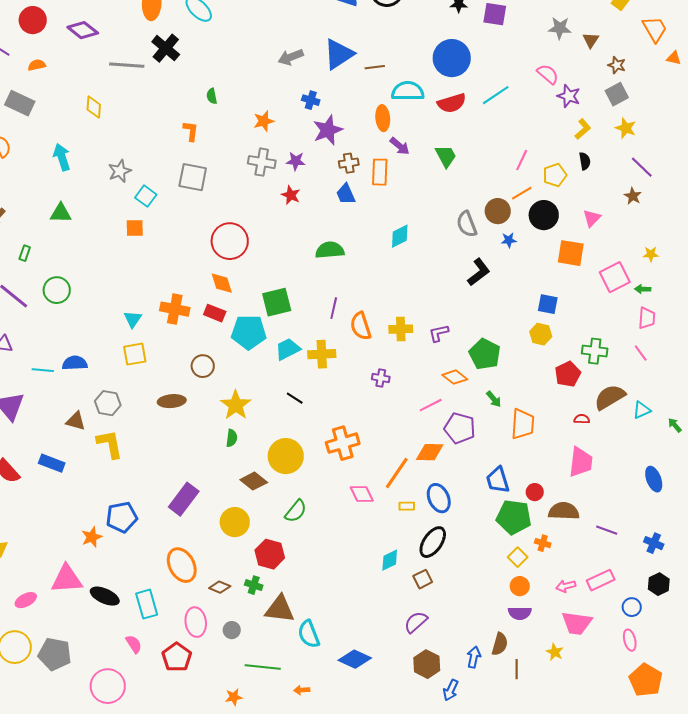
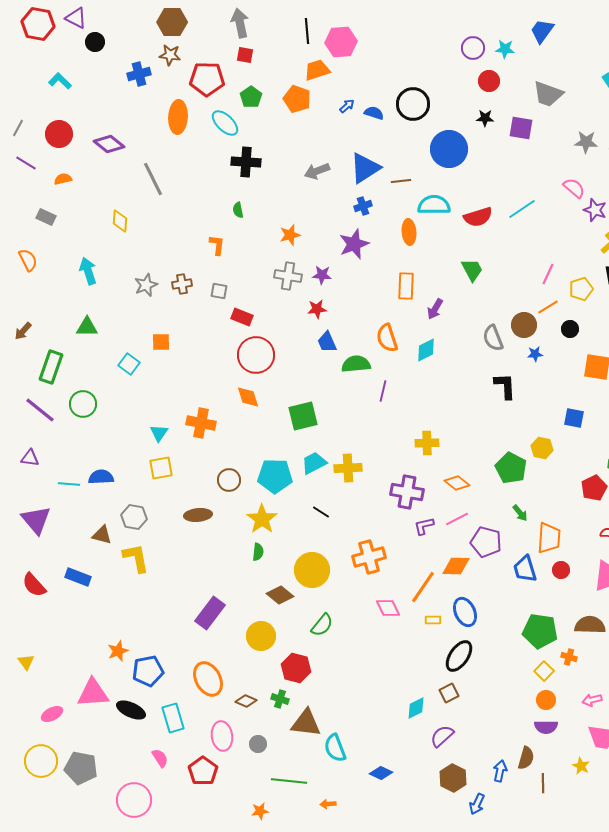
black cross: (166, 48) -> (246, 162), moved, turned -36
blue circle: (452, 58) -> (449, 149), moved
gray line: (127, 65) -> (153, 179), turned 60
blue cross: (311, 100) -> (363, 206), moved, turned -36
gray rectangle: (20, 103) -> (46, 217), size x0.7
purple arrow: (400, 146) -> (435, 309), moved, turned 80
brown cross: (349, 163) -> (182, 284), moved
gray square: (193, 177) -> (219, 291), size x0.6
blue trapezoid: (346, 194) -> (327, 342), moved
red star: (291, 195) -> (317, 309), turned -30
cyan square: (146, 196) -> (129, 364), moved
black circle: (544, 215) -> (570, 329), size x0.6
green rectangle: (25, 253) -> (51, 367), size x2.0
black L-shape: (479, 272) -> (505, 386), turned -56
purple line: (334, 308) -> (383, 391), moved
red rectangle: (215, 313) -> (242, 317), moved
orange semicircle: (361, 326) -> (387, 338), moved
cyan pentagon: (249, 332) -> (275, 476), moved
purple L-shape: (439, 333) -> (424, 526), moved
yellow hexagon: (541, 334) -> (542, 448), moved
orange diamond: (455, 377) -> (457, 483), moved
purple cross: (381, 378) -> (407, 492), size x1.8
blue trapezoid: (498, 480) -> (525, 569), moved
red circle: (535, 492) -> (561, 570), moved
blue pentagon: (122, 517) -> (148, 671), moved
cyan diamond: (390, 560) -> (416, 708), moved
blue diamond: (355, 659) -> (381, 773), size x0.7

